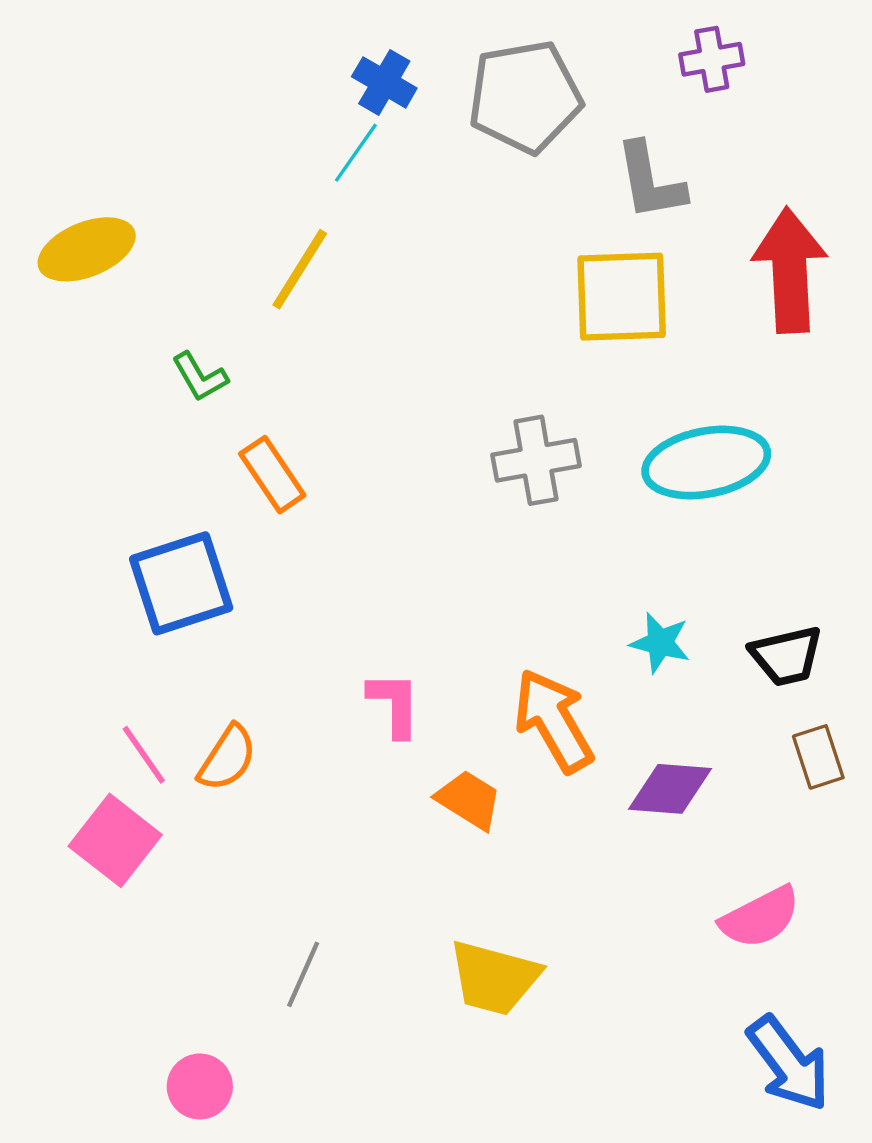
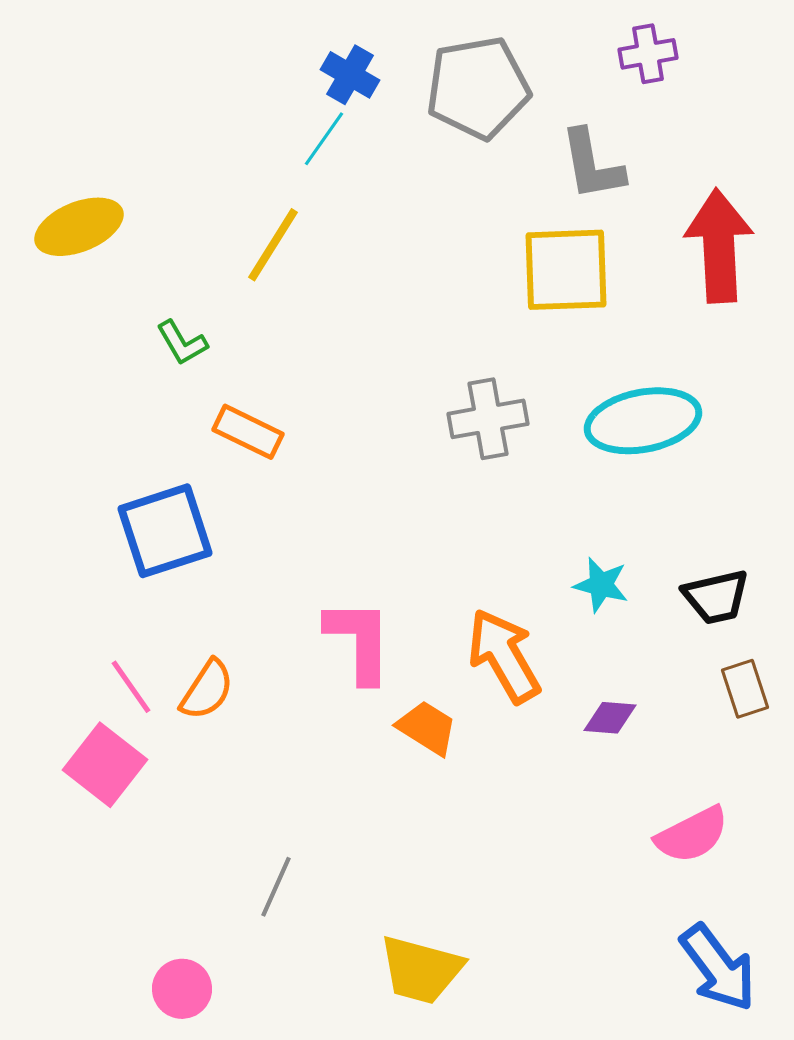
orange rectangle: (272, 475) -> (248, 432), turned -30
pink L-shape: (394, 704) -> (359, 641), size x1.4
purple diamond: (670, 789) -> (610, 718), size x0.7
yellow trapezoid: (494, 978) -> (421, 970), moved

